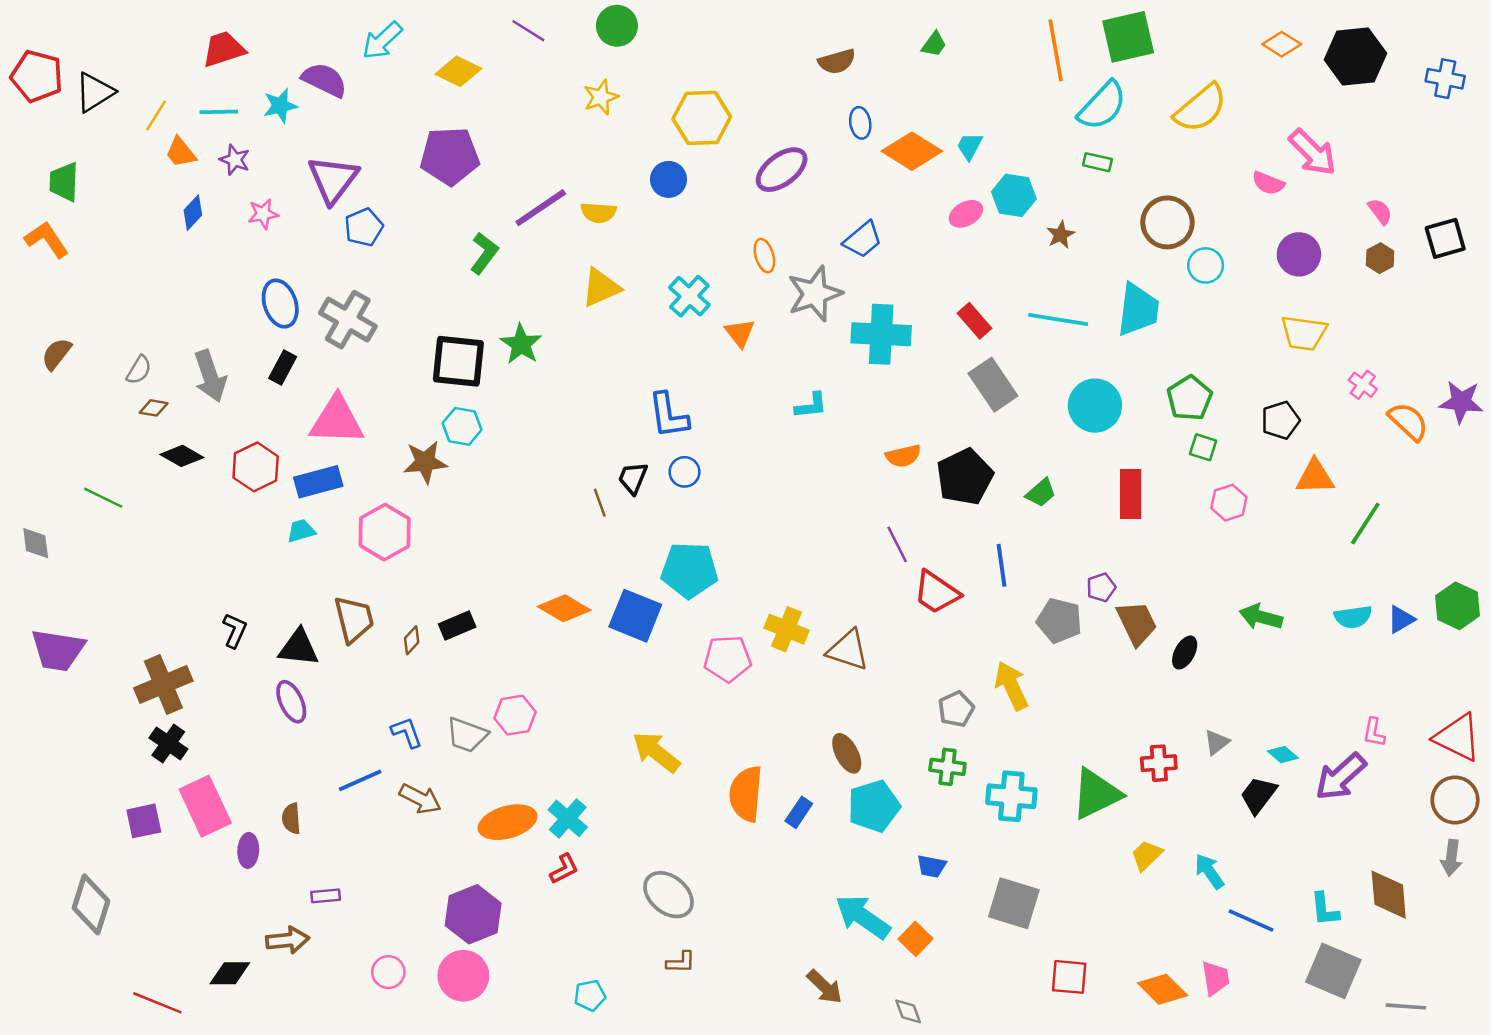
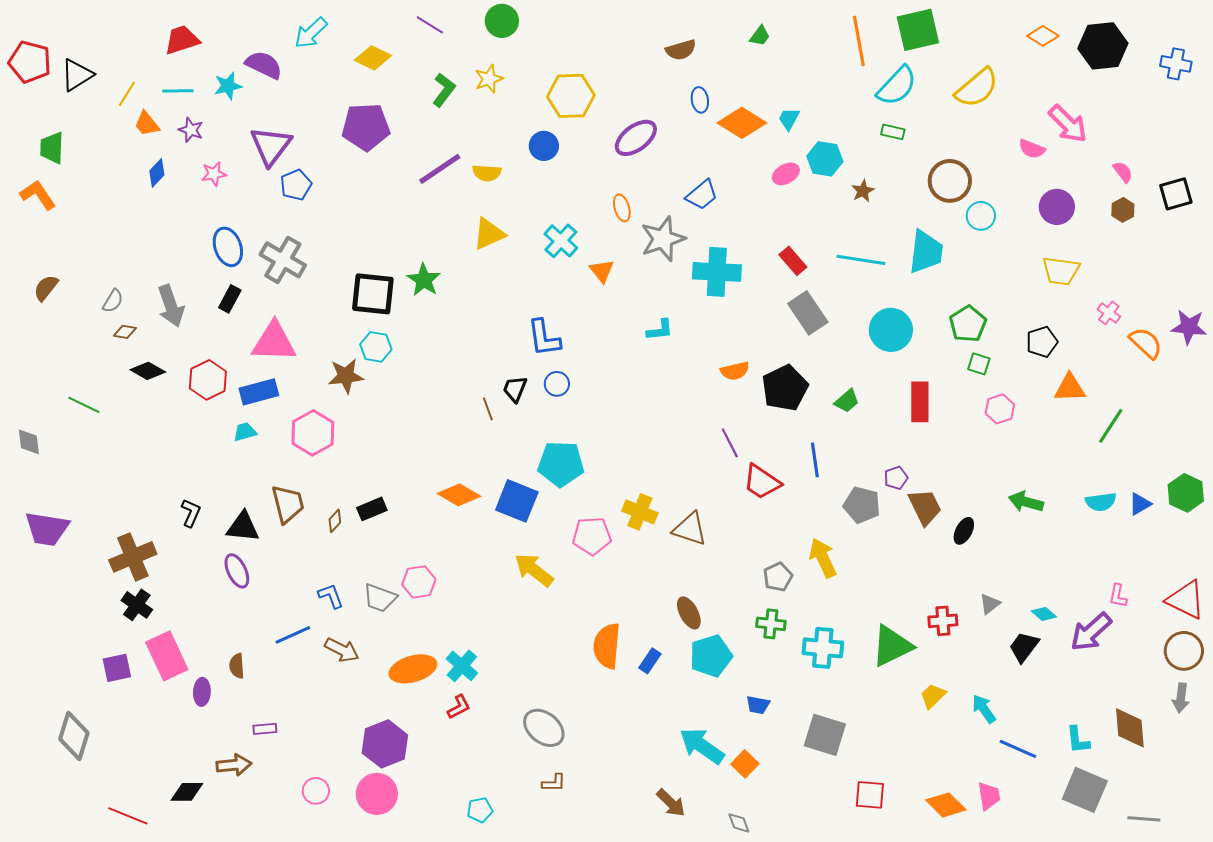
green L-shape: (484, 253) -> (444, 90), moved
yellow arrow: (656, 752) -> (534, 570), moved

